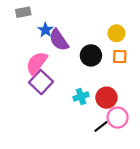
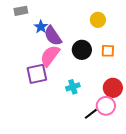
yellow circle: (116, 33) -> (98, 20), moved
pink semicircle: (37, 63) -> (50, 56), moved
purple square: (41, 82) -> (37, 74), turned 35
red circle: (106, 98) -> (113, 88), moved

